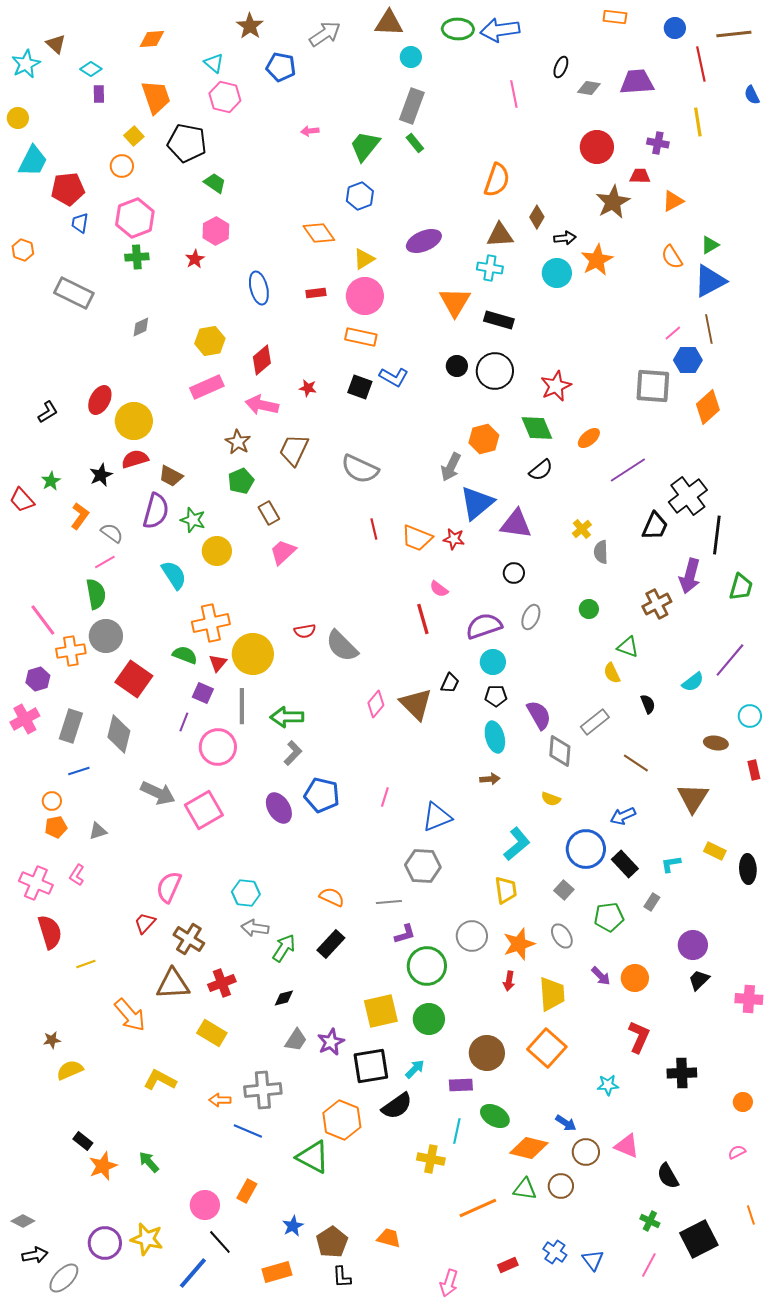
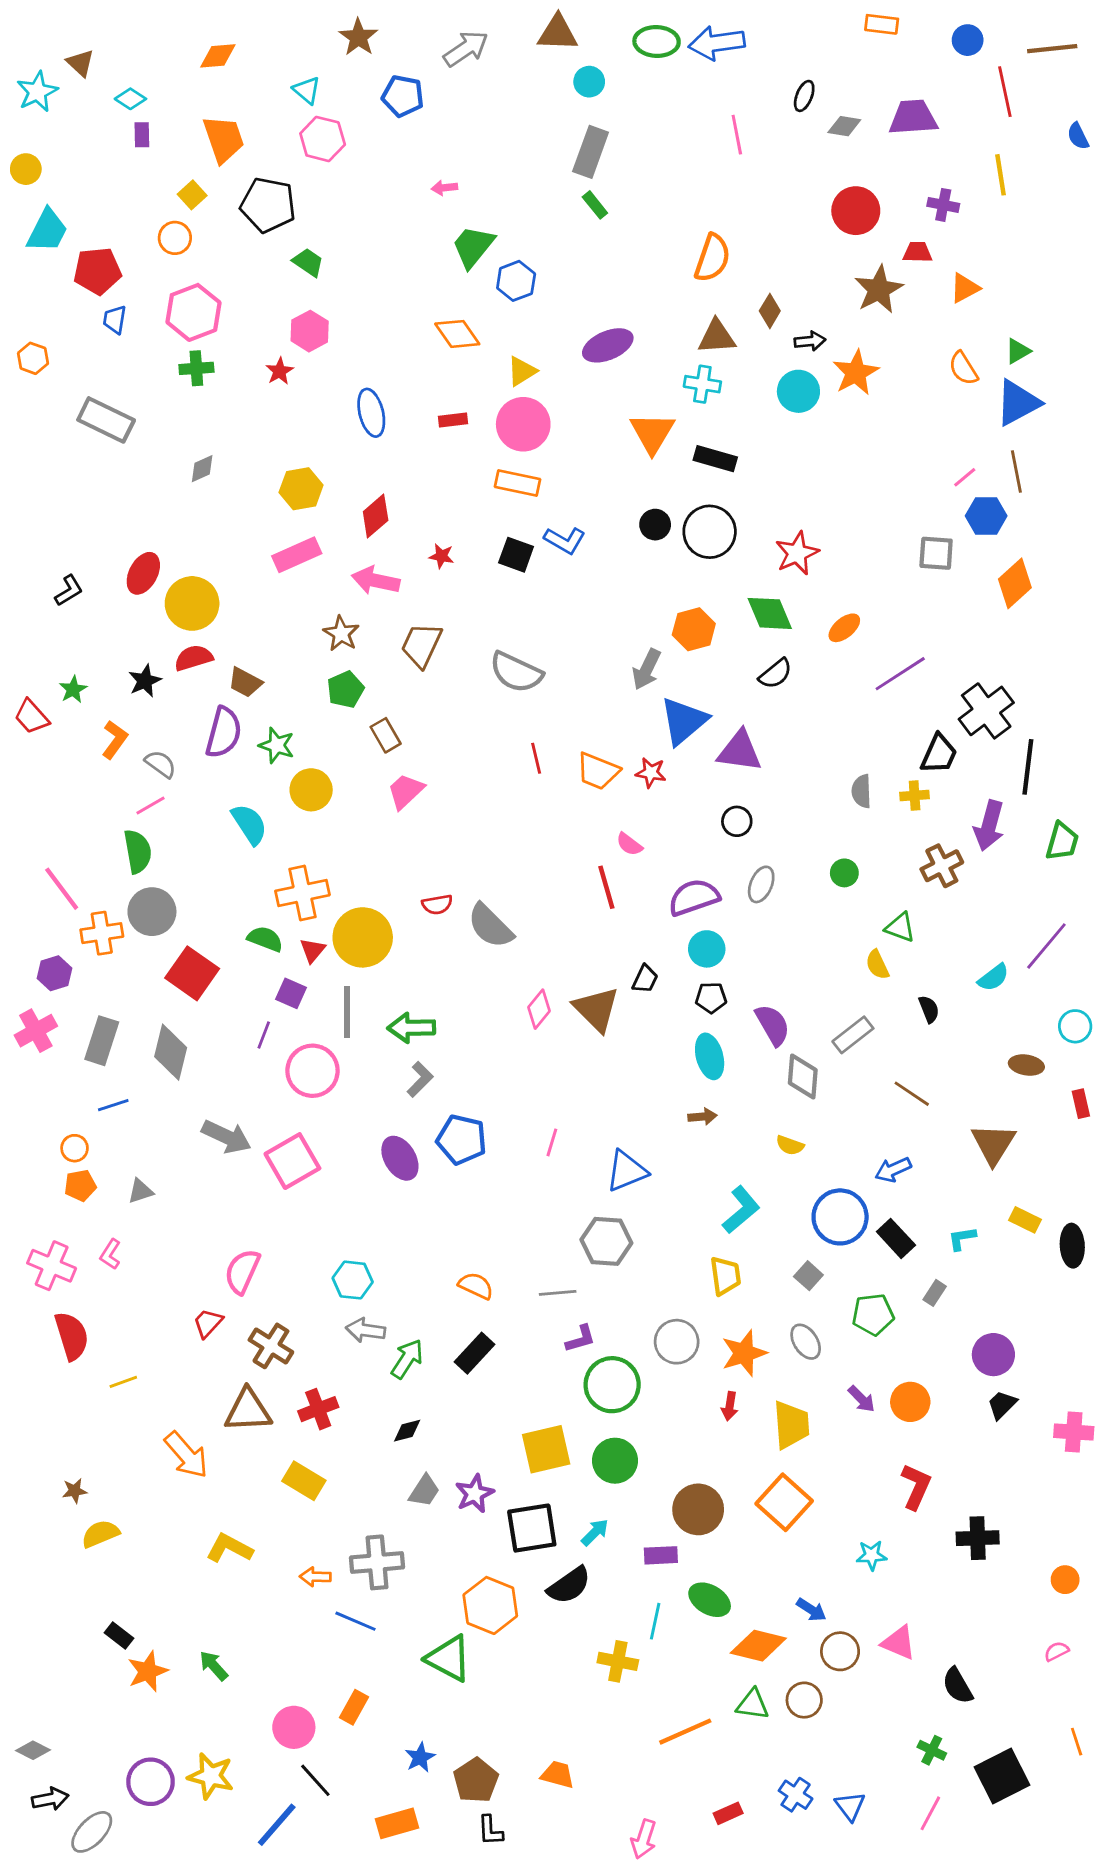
green trapezoid: (365, 146) -> (473, 246), moved
gray square: (653, 386) -> (936, 553), size x0.7
yellow cross: (582, 529) -> (915, 796), moved, turned 36

